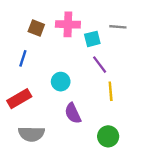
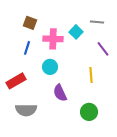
pink cross: (68, 24) -> (53, 39), moved
cyan square: (92, 39) -> (76, 32), turned -32
blue line: (23, 58) -> (27, 48), moved
purple line: (100, 65) -> (103, 49), moved

